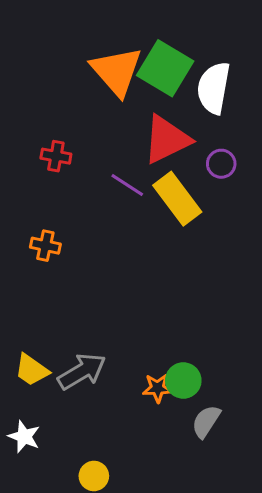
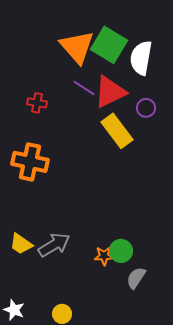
purple line: (127, 185) -> (84, 88), moved
orange cross: (45, 246) -> (30, 162), size x1.8
white star: (24, 437) -> (14, 310), moved

